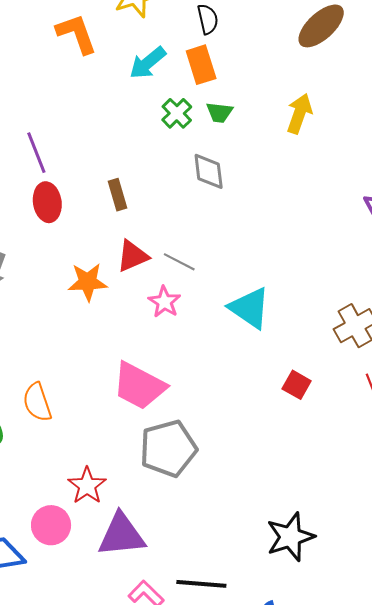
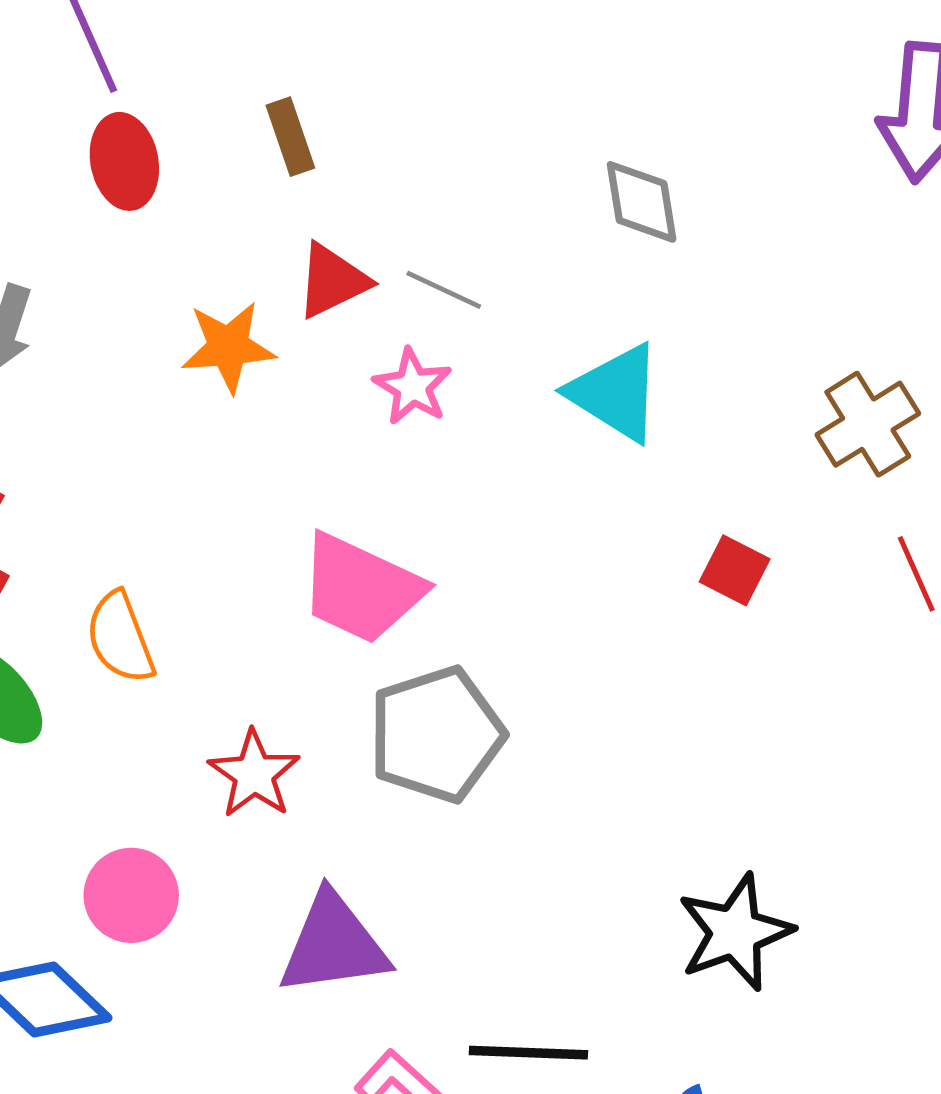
gray diamond: (209, 171) -> (642, 202), moved
red star: (87, 486) -> (254, 774), moved
pink circle: (51, 525) -> (131, 895), moved

